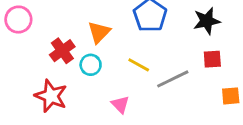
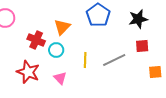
red cross: (62, 51) -> (36, 40), turned -30
yellow line: (139, 65) -> (85, 60), moved, turned 63
pink triangle: (120, 104) -> (60, 78), moved

